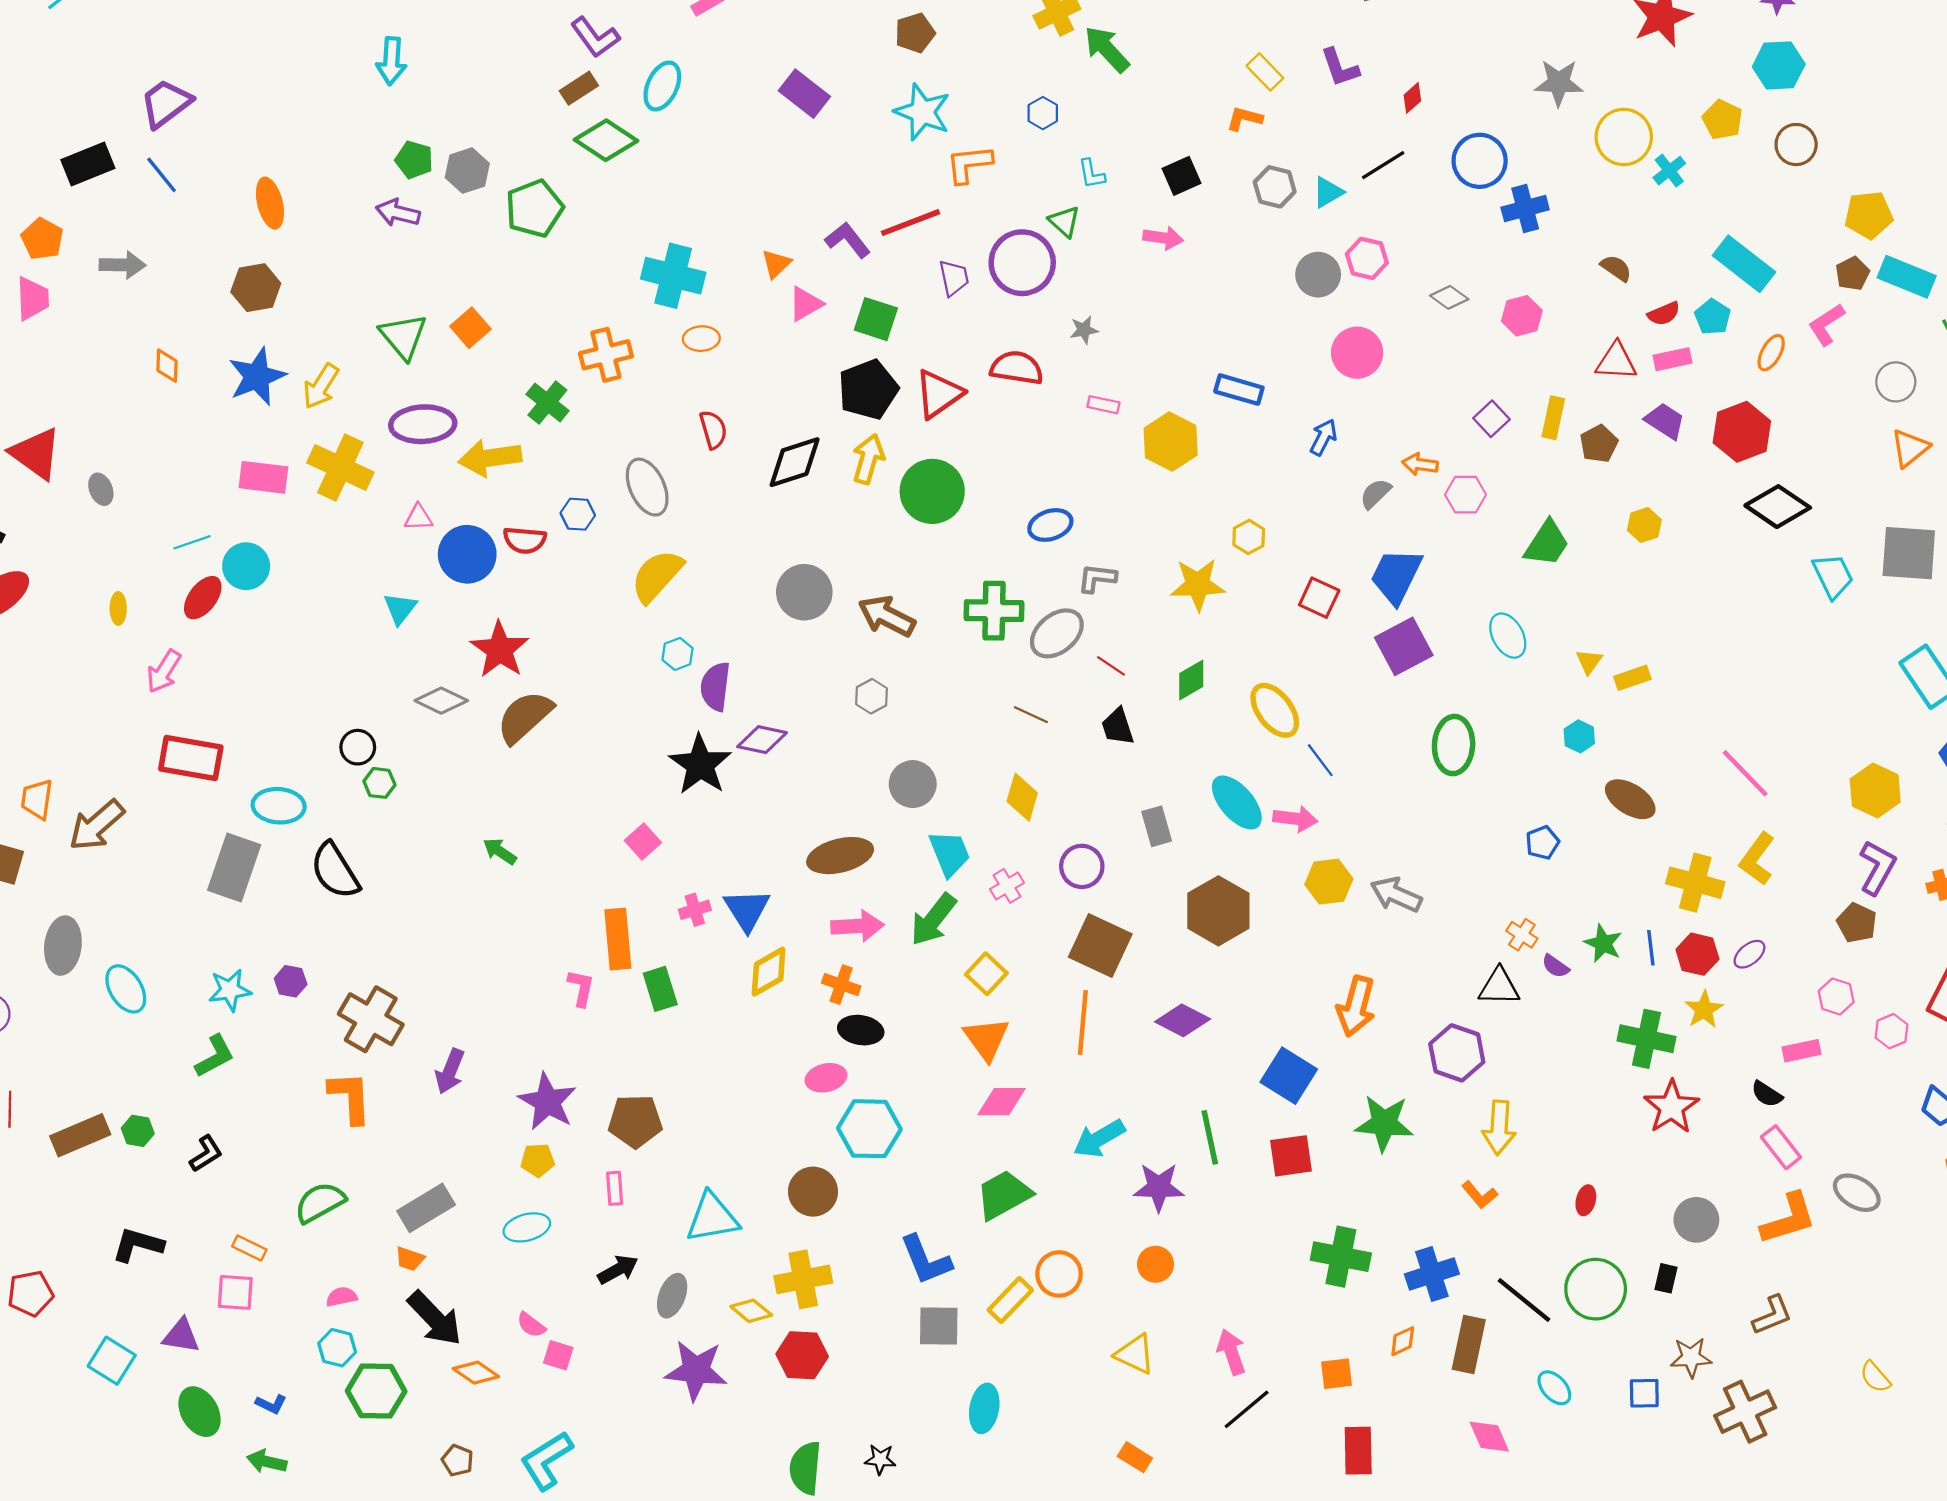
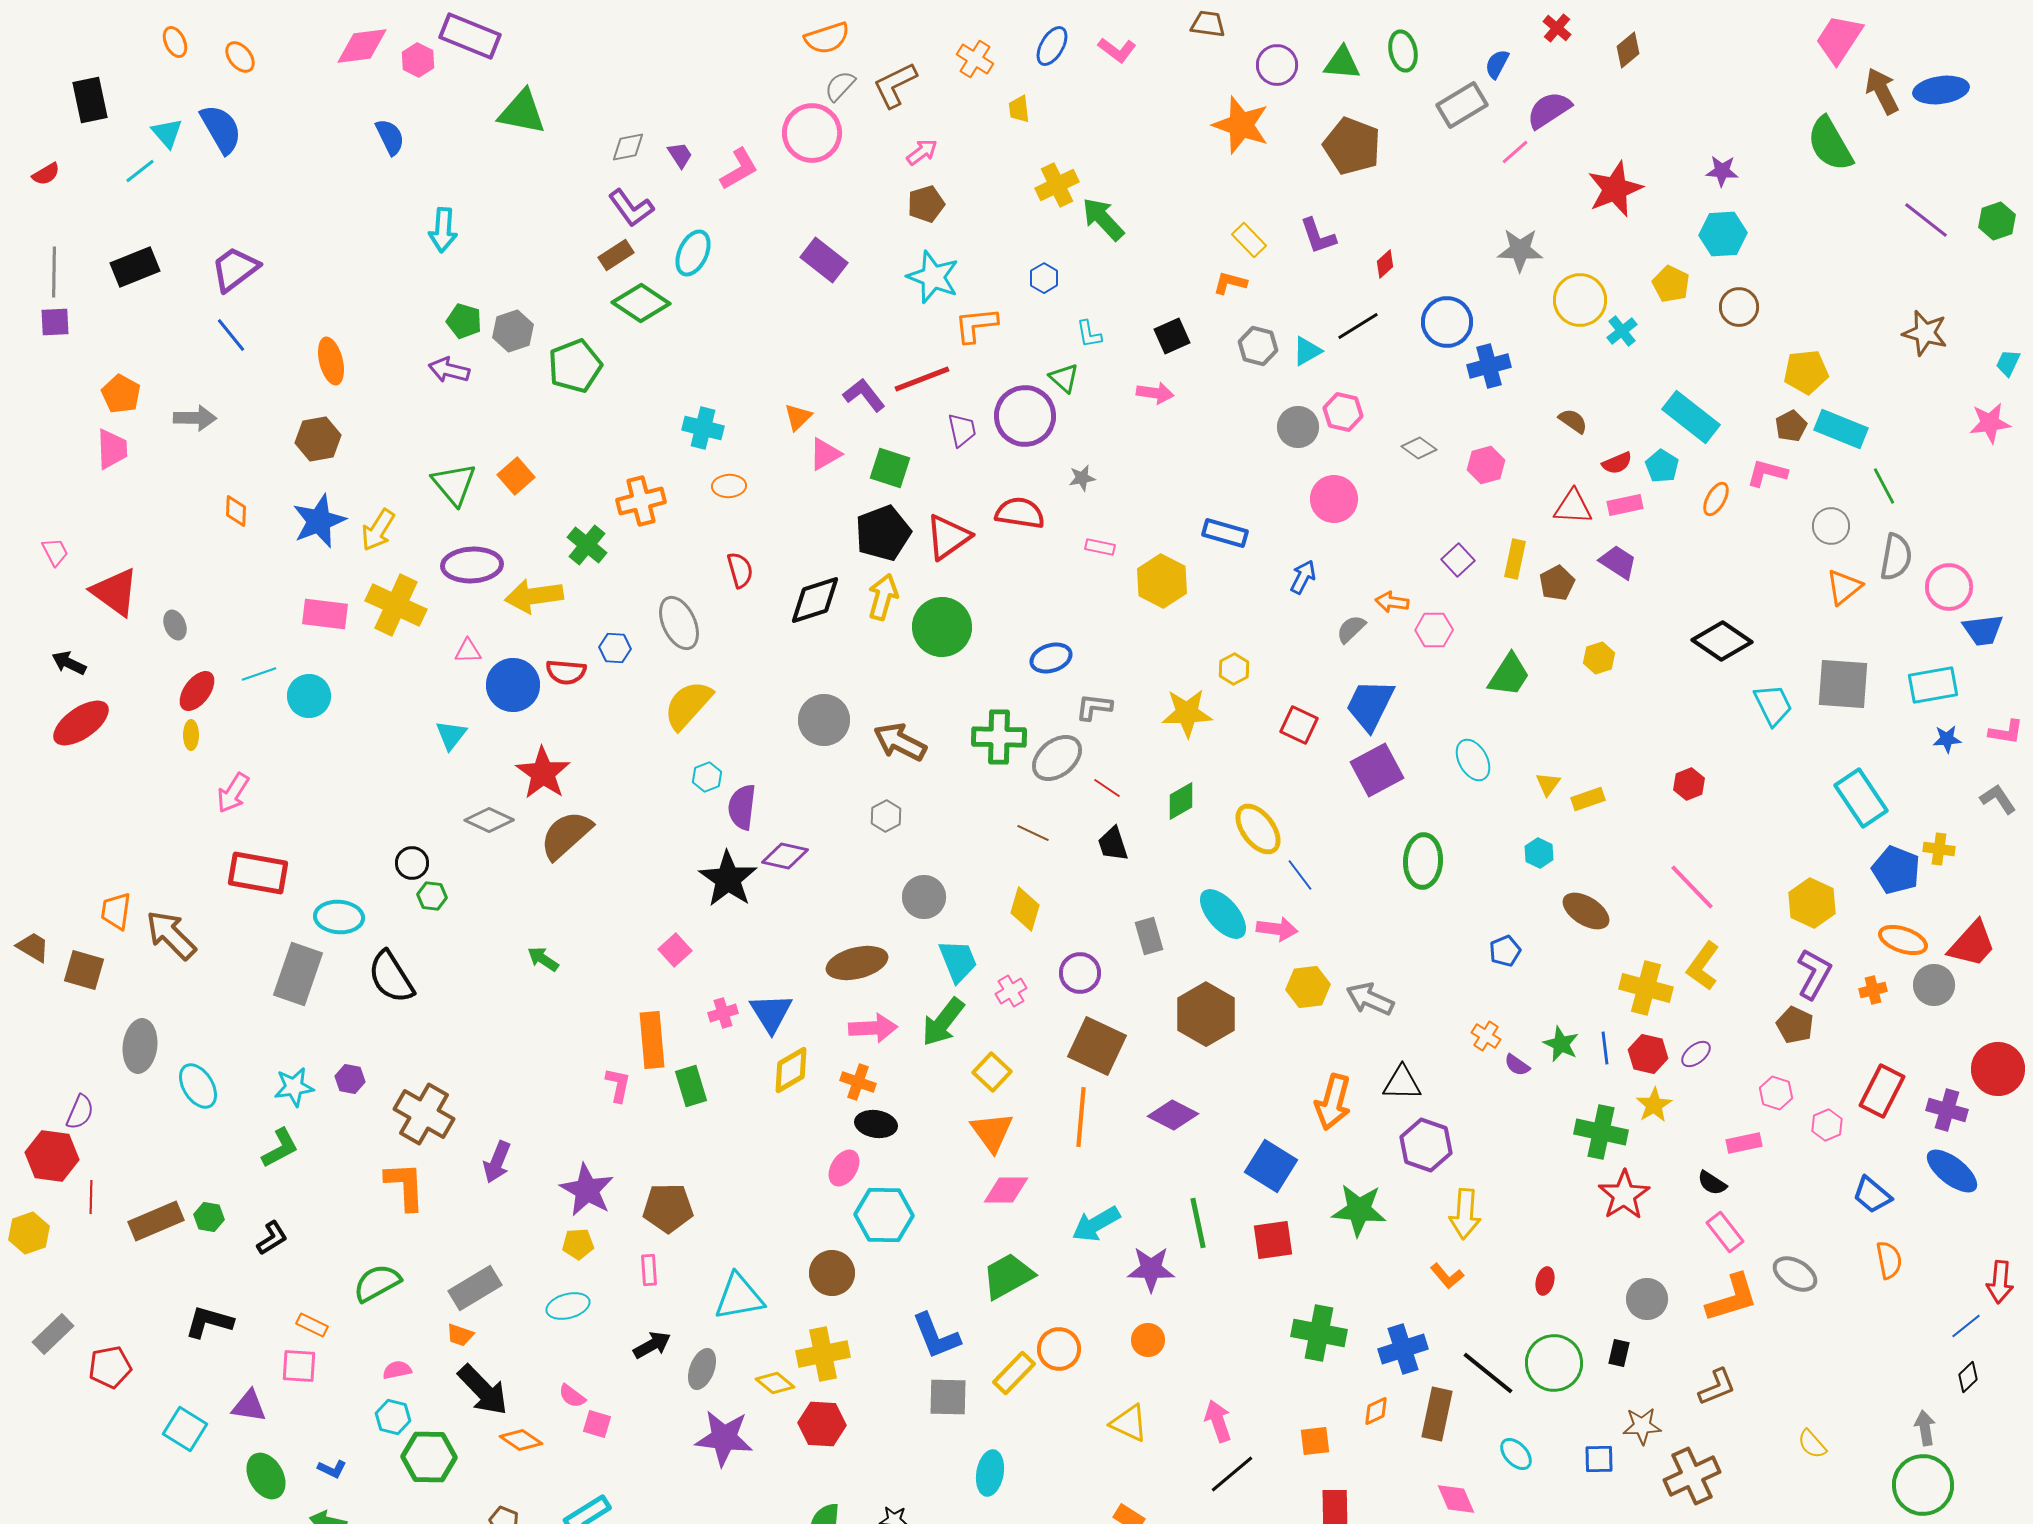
black rectangle: (88, 164) -> (135, 267), moved
cyan cross: (673, 276) -> (703, 428), size x0.7
pink L-shape: (1826, 324) -> (1767, 473), turned 48
red hexagon: (1742, 432) -> (1689, 784), moved, size x0.6
red ellipse: (203, 598) -> (197, 691), moved
brown arrow: (97, 825) -> (171, 935), turned 86
black triangle: (1499, 987) -> (1402, 1083), moved
pink ellipse: (826, 1078) -> (844, 1168), turned -45

